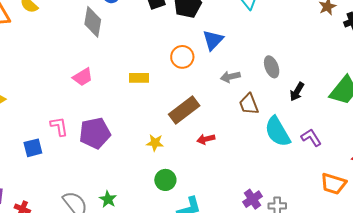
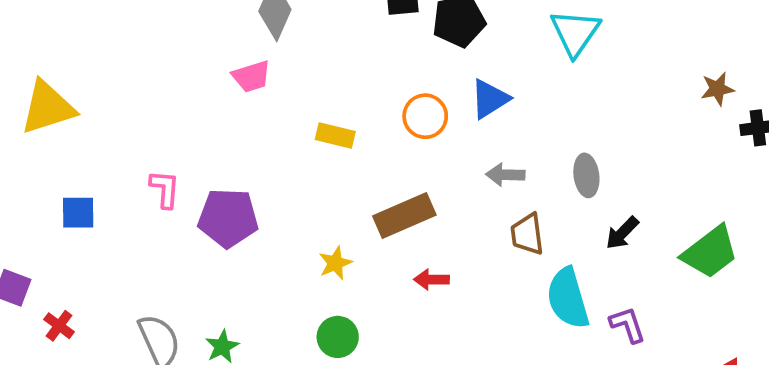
pink trapezoid: (83, 77) -> (251, 76), moved
yellow star: (155, 143) -> (335, 263), turned 30
blue square: (33, 148) -> (78, 213), moved

